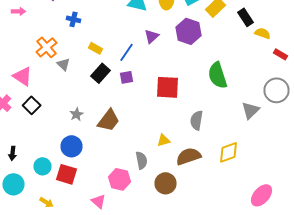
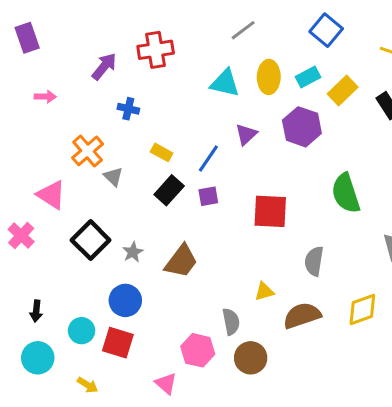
black square: (32, 105) -> (91, 240), moved, size x1.4
brown circle: (166, 183) -> (251, 358), moved

